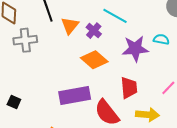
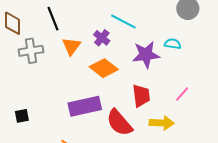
orange triangle: (70, 26) -> (71, 46), moved
black square: (14, 102) -> (22, 116), turned -32

